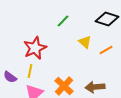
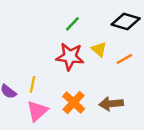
red star: (35, 48) -> (70, 57), moved, turned 30

